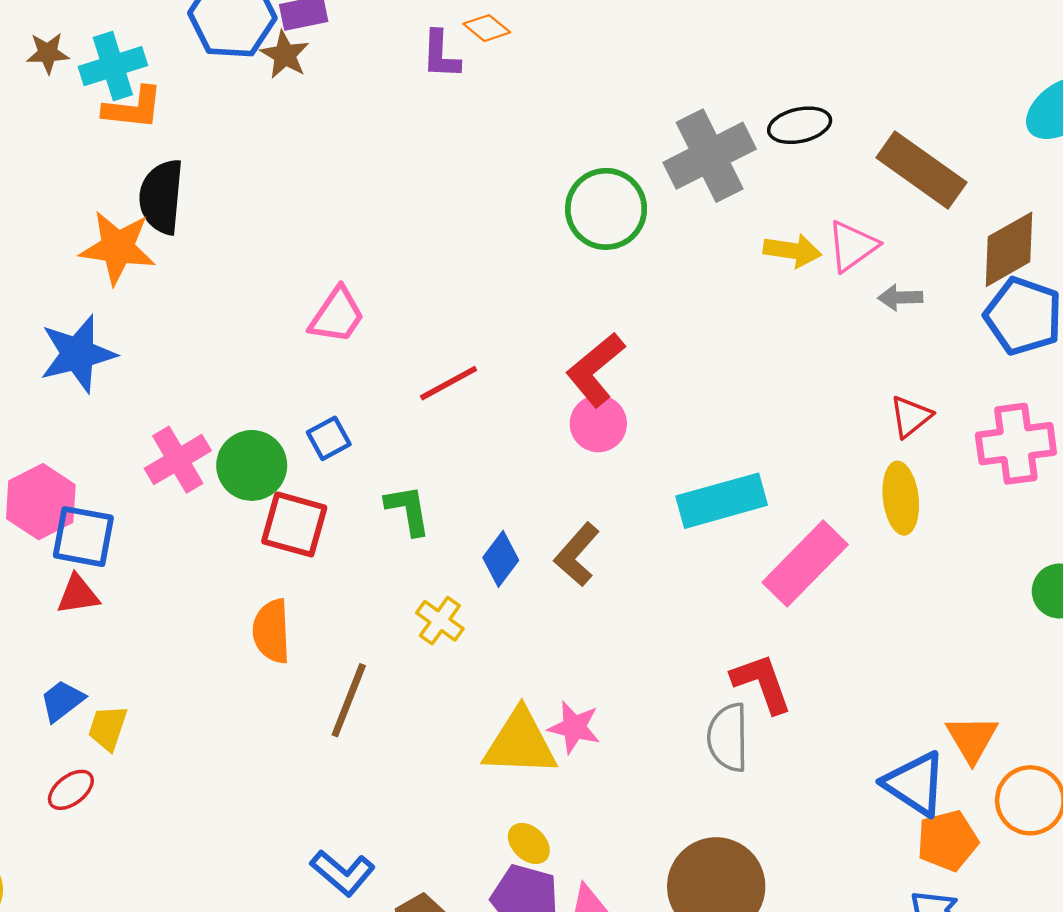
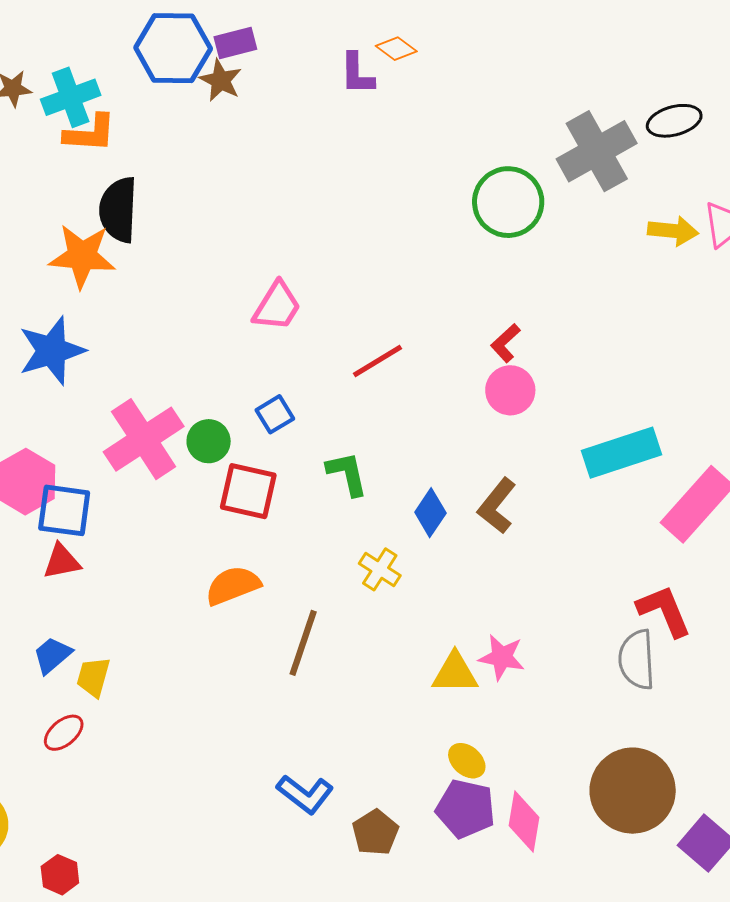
red L-shape: (595, 370) -> (506, 343), size x0.6
pink cross: (178, 460) -> (144, 439), size x1.4
green circle: (252, 465) -> (209, 441), size x0.7
orange semicircle: (272, 631) -> (233, 585), turned 74
yellow triangle: (520, 743) -> (455, 673), size x0.7

